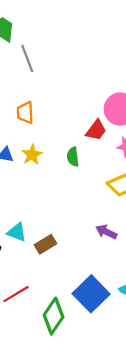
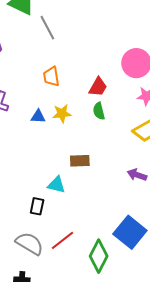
red trapezoid: (96, 130) -> (98, 87), moved
yellow star: (32, 155) -> (62, 114), turned 30
brown rectangle: (46, 244) -> (80, 161), moved, turned 36

